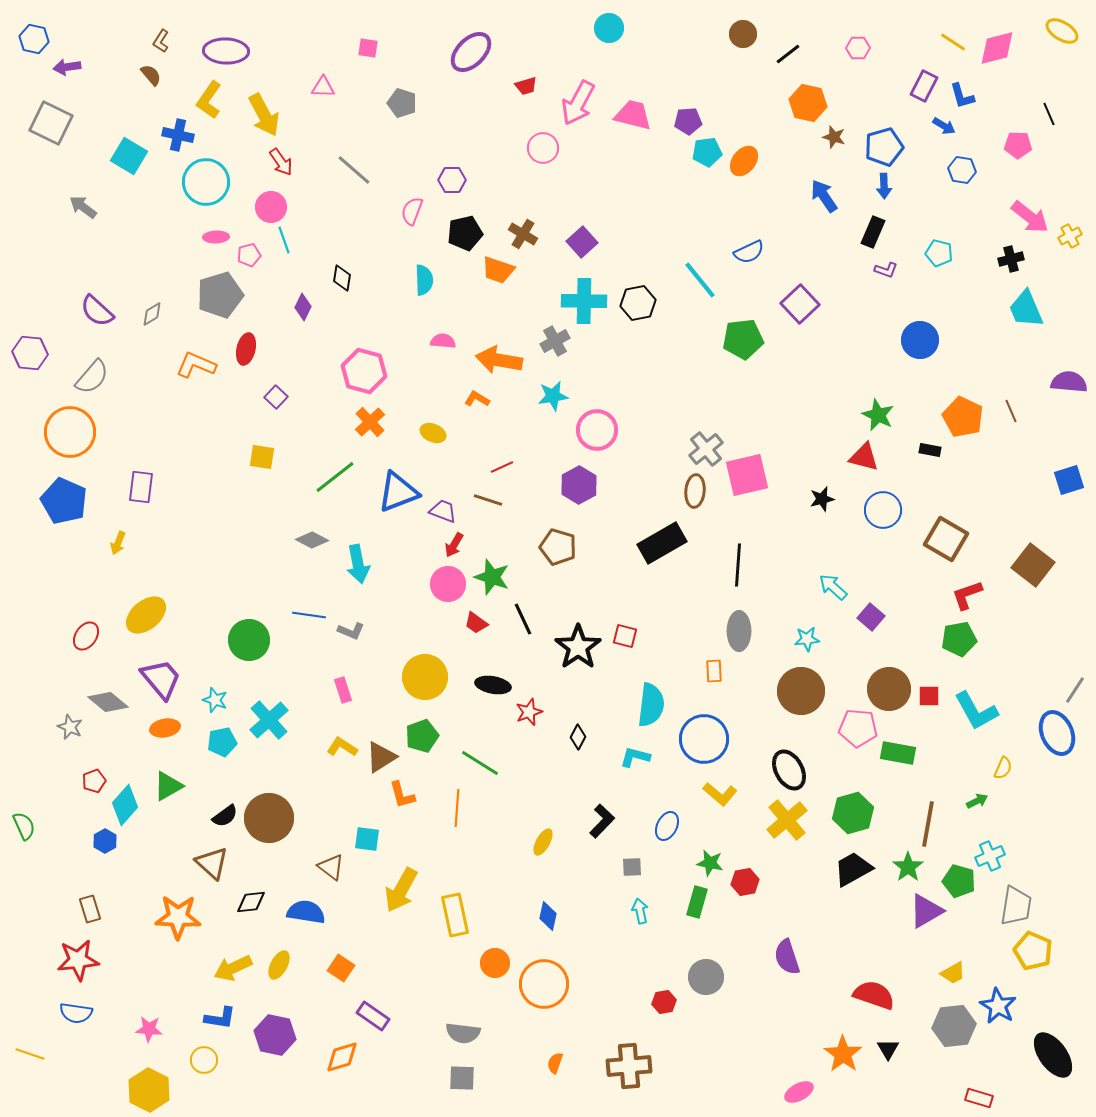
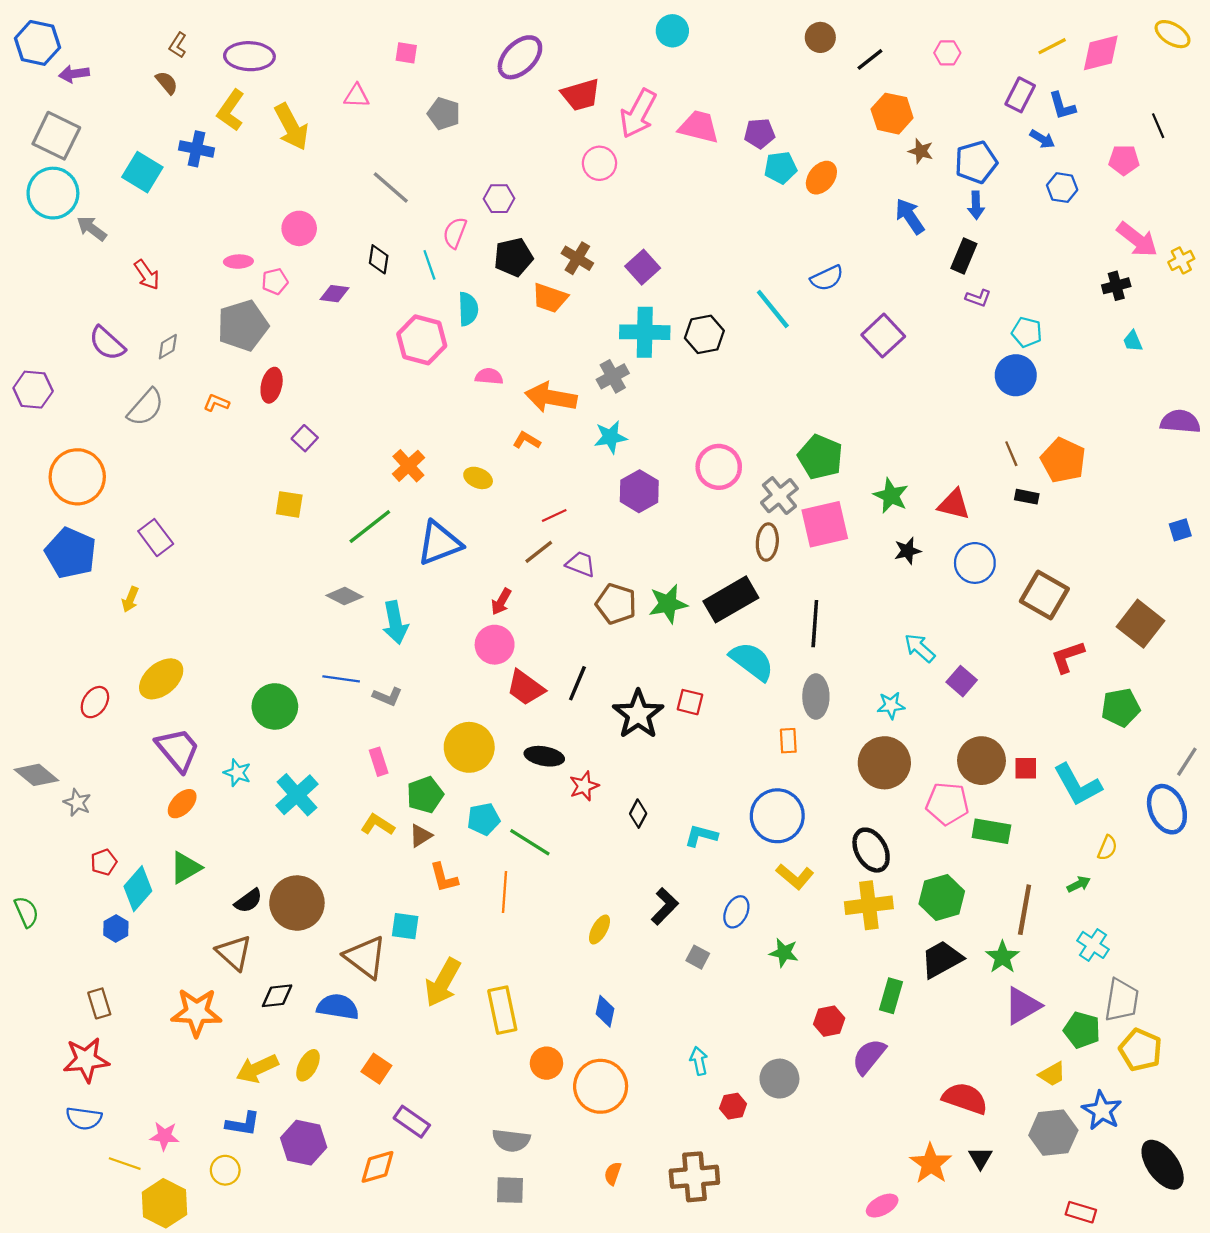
blue hexagon: (34, 39) -> (37, 43), size x1.4
yellow line: (953, 42) -> (1052, 46), turned -60
red trapezoid: (526, 86) -> (581, 95), size x1.6
red arrow: (281, 162) -> (147, 275), moved
cyan circle: (206, 182) -> (53, 193), moved
cyan line: (284, 240) -> (429, 265), moved
cyan pentagon: (939, 253) -> (1027, 332), moved
black diamond: (342, 278) -> (379, 259), moved
purple diamond: (303, 307) -> (334, 294), moved, turned 72
cyan trapezoid: (1026, 309) -> (1133, 341), size x0.5
green pentagon: (743, 339) -> (820, 457), moved, turned 30
orange L-shape: (196, 365) -> (216, 403), size x0.6
pink hexagon: (364, 371) -> (422, 340), moved
gray semicircle: (92, 377) -> (146, 407), moved
brown line: (1011, 411) -> (1011, 454), moved
green star: (878, 415) -> (891, 496), moved
pink circle: (597, 430) -> (719, 467), moved
blue square: (1069, 480) -> (1180, 530), size x0.7
purple hexagon: (579, 485) -> (639, 491), moved
purple rectangle: (141, 487) -> (156, 538), turned -44
brown line: (488, 500) -> (539, 552), turned -56
purple trapezoid: (443, 511) -> (581, 564), moved
green star: (492, 577) -> (668, 604), moved, turned -30
black line: (523, 619) -> (577, 683), turned 48
red trapezoid: (476, 623) -> (526, 688), size x1.5
green pentagon: (959, 639) -> (1121, 708), moved
gray diamond: (108, 702) -> (36, 775), moved
cyan semicircle: (651, 705) -> (752, 661), moved, turned -60
orange ellipse: (165, 728) -> (182, 804), turned -36
green pentagon: (422, 736) -> (425, 795), moved
cyan pentagon: (222, 742) -> (484, 819), moved
brown triangle: (381, 757) -> (421, 836), size x0.7
yellow cross: (787, 820) -> (869, 905), turned 33
cyan cross: (990, 856) -> (1093, 945), turned -32
brown triangle: (331, 867) -> (365, 957), size x1.5
gray square: (632, 867) -> (698, 957), turned 30
green pentagon: (959, 881) -> (1082, 1030), moved
red hexagon: (745, 882) -> (829, 1021), moved
green rectangle: (697, 902) -> (891, 996), moved
cyan arrow: (640, 911) -> (699, 1061), moved
purple semicircle: (787, 957) -> (869, 1056), turned 57
yellow line: (30, 1054) -> (125, 1164), moved

